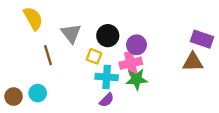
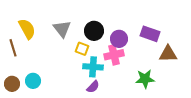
yellow semicircle: (33, 18) -> (27, 29), moved
purple rectangle: (202, 39) -> (150, 34), moved
brown line: (48, 55) -> (13, 48), moved
green star: (137, 79) -> (145, 79), moved

